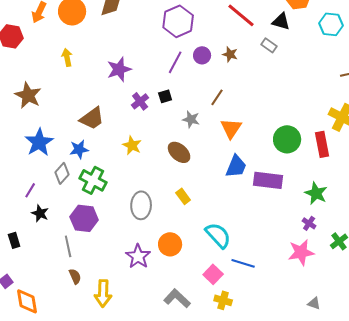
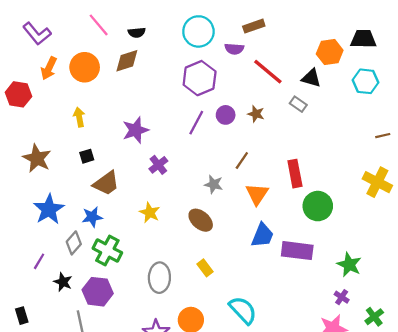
black square: (165, 96) -> (87, 156), moved
red rectangle: (322, 144) -> (295, 174), moved
black star: (40, 213) -> (63, 282), moved

